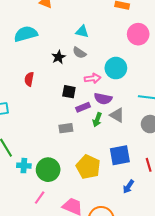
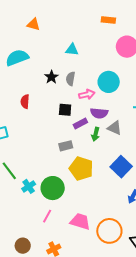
gray semicircle: (79, 53) -> (71, 79), moved, turned 72
blue square: (120, 155) -> (121, 167), turned -30
cyan cross: (24, 166) -> (29, 186), turned -32
yellow pentagon: (88, 167) -> (81, 168), moved

